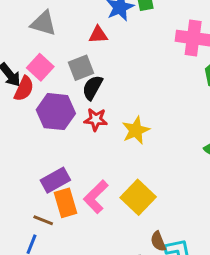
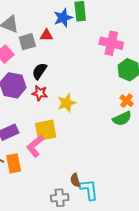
gray square: (81, 68) -> (27, 42), moved
yellow square: (138, 197) -> (46, 130), moved, turned 30
orange rectangle: (66, 203) -> (14, 163), moved

